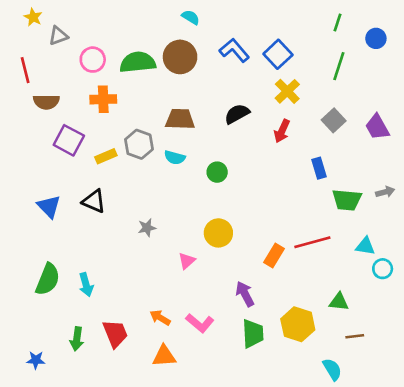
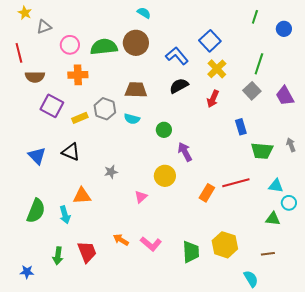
blue L-shape: (234, 50) -> (177, 56), moved
green line: (339, 66) -> (259, 64), moved
gray arrow: (385, 192) -> (291, 145), turned -96
purple arrow: (245, 294) -> (185, 152), moved
green triangle: (339, 302) -> (273, 219), moved
orange triangle: (164, 356) -> (82, 196), moved

